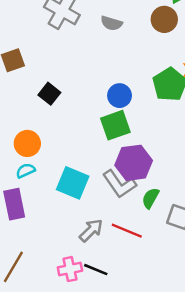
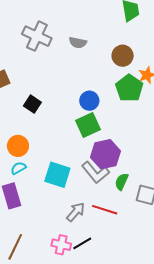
brown circle: (164, 19) -> (123, 56), moved
pink cross: (70, 269) -> (61, 245), turned 30
black line: (96, 270) -> (82, 243), turned -48

